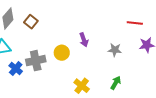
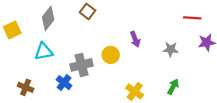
brown square: (31, 22) -> (88, 11), moved
blue cross: (16, 69) -> (64, 83), moved

